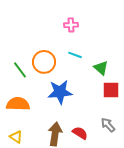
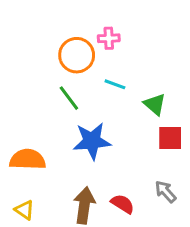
orange circle: (44, 62) -> (77, 55), moved
green line: (20, 70) -> (69, 98), moved

